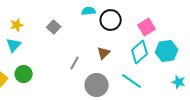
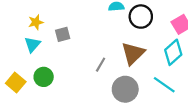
gray square: (54, 27) -> (63, 34), moved, turned 32
brown triangle: (104, 53) -> (133, 53), size x1.6

